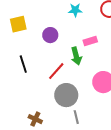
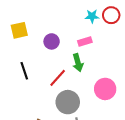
cyan star: (75, 10) -> (92, 16), moved
pink rectangle: (90, 41) -> (85, 41), moved

